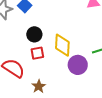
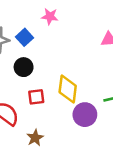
black circle: (34, 34) -> (24, 67), moved

